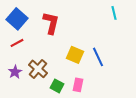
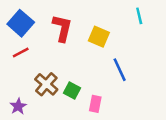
yellow square: (75, 55) -> (99, 37), moved
purple star: (15, 72) -> (18, 106), moved
green square: (57, 86) -> (72, 90), moved

